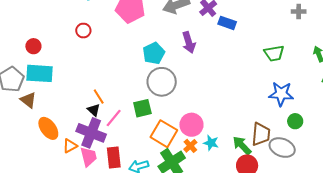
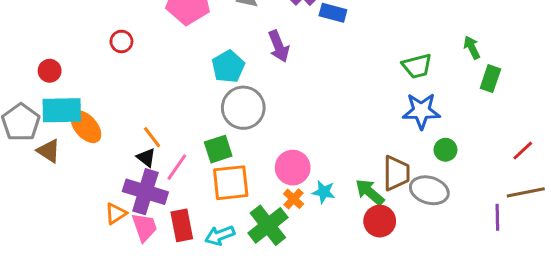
green trapezoid: (274, 53) -> (417, 66), moved
orange ellipse: (48, 128) -> (86, 127), moved
orange square: (164, 134) -> (231, 183), moved, turned -32

